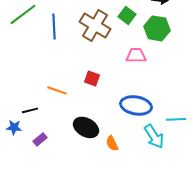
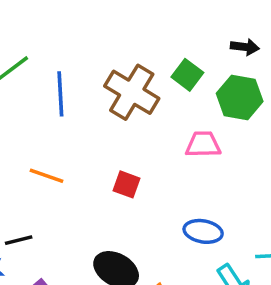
orange line: (57, 90) -> (46, 176), moved
blue ellipse: (136, 105) -> (203, 231), size x0.7

